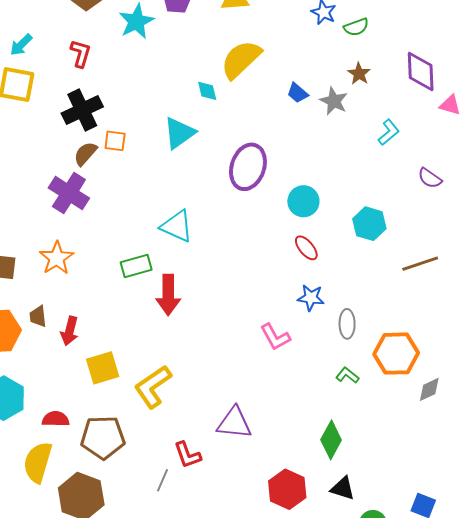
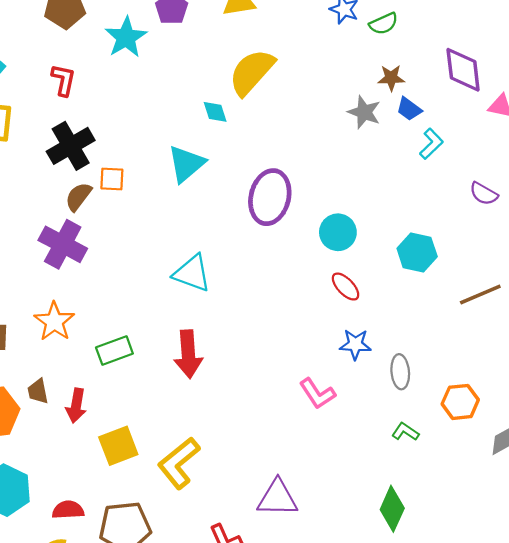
brown star: (359, 74) -> (391, 78), turned -30
blue trapezoid: (297, 93) -> (409, 109), moved
green rectangle: (136, 266) -> (114, 350), moved
orange hexagon: (396, 354) -> (460, 402), size x0.7

